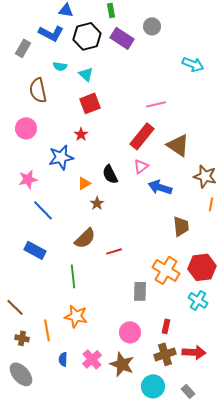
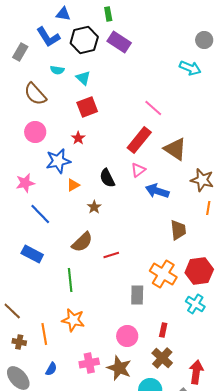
gray circle: (152, 26) -> (204, 40), moved
blue L-shape: (51, 33) -> (48, 37), turned 30
brown semicircle: (38, 90) -> (35, 94), turned -30
pink line: (156, 104) -> (153, 108), turned 54
pink circle: (26, 128) -> (35, 132), moved
orange triangle: (84, 183) -> (73, 185), moved
red arrow: (194, 352) -> (196, 372), moved, turned -85
brown cross: (165, 354) -> (162, 358), turned -30
blue semicircle: (63, 359) -> (51, 369), moved, turned -152
pink cross: (92, 359) -> (89, 363), turned 30

